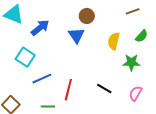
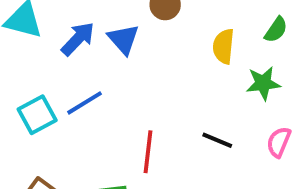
blue triangle: (76, 35) -> (123, 39), moved
cyan square: (25, 57) -> (37, 115), moved, turned 36
blue line: (42, 79) -> (85, 103), moved

